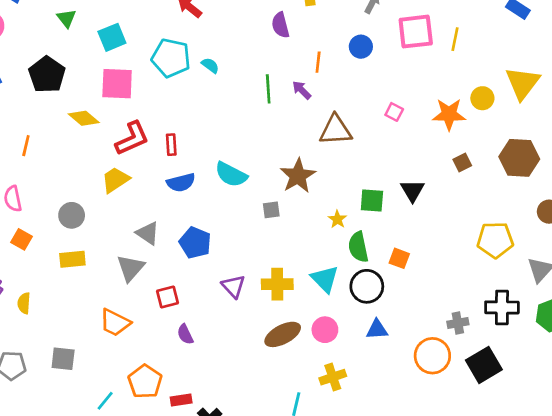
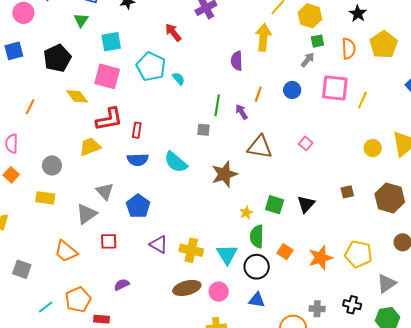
orange star: (449, 114) -> (321, 258), moved, turned -30
gray square: (271, 210) -> (204, 130), moved
purple triangle: (233, 286) -> (159, 245), turned -30
black cross: (502, 307) -> (352, 305), size x0.7
purple semicircle: (185, 334) -> (122, 285), moved, turned 77

